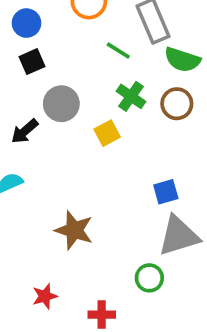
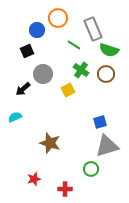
blue circle: (26, 23) -> (37, 30), moved

